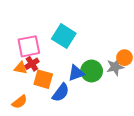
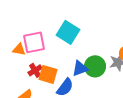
red cross: (32, 64) -> (35, 70), moved
orange triangle: (21, 68) -> (19, 49), moved

